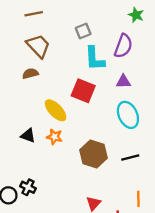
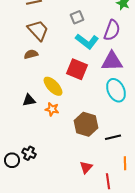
cyan L-shape: (95, 59) -> (87, 41), turned -50
purple triangle: (123, 82) -> (112, 61), size x1.6
black triangle: (28, 136) -> (29, 100), moved, turned -32
black line: (130, 157) -> (113, 137), moved

